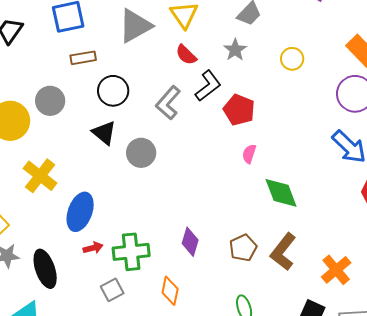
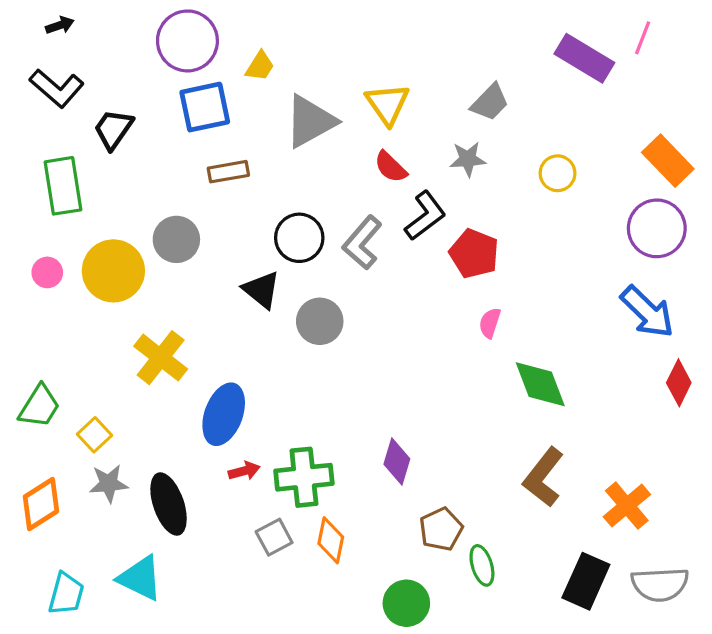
gray star: (235, 50) -> (468, 159), turned 30
black circle: (113, 91) -> (299, 238), moved
brown pentagon: (243, 248) -> (441, 529), moved
orange diamond: (170, 291) -> (331, 540), moved

